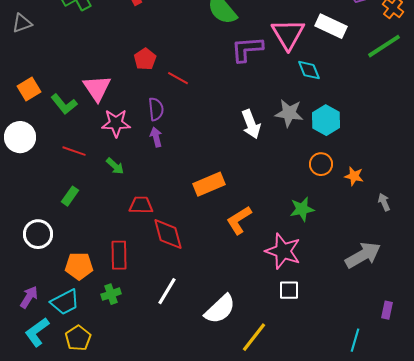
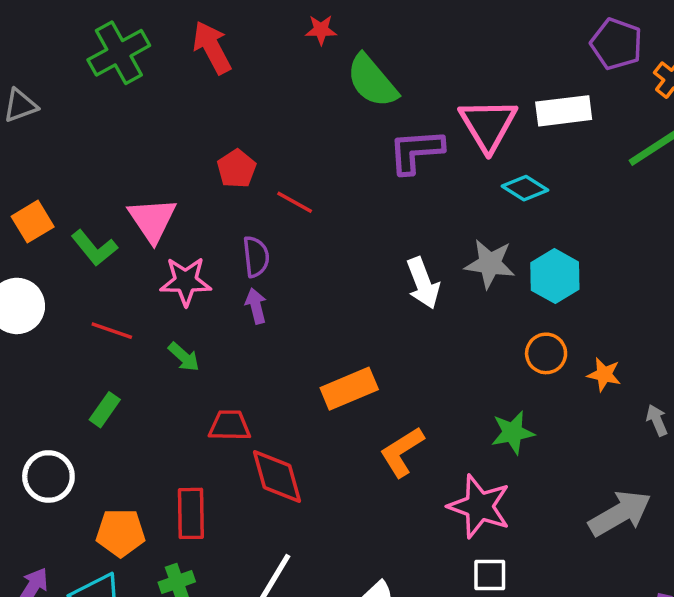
white rectangle: (331, 26) -> (564, 111), turned -32
cyan diamond: (309, 70) -> (525, 188), turned -35

